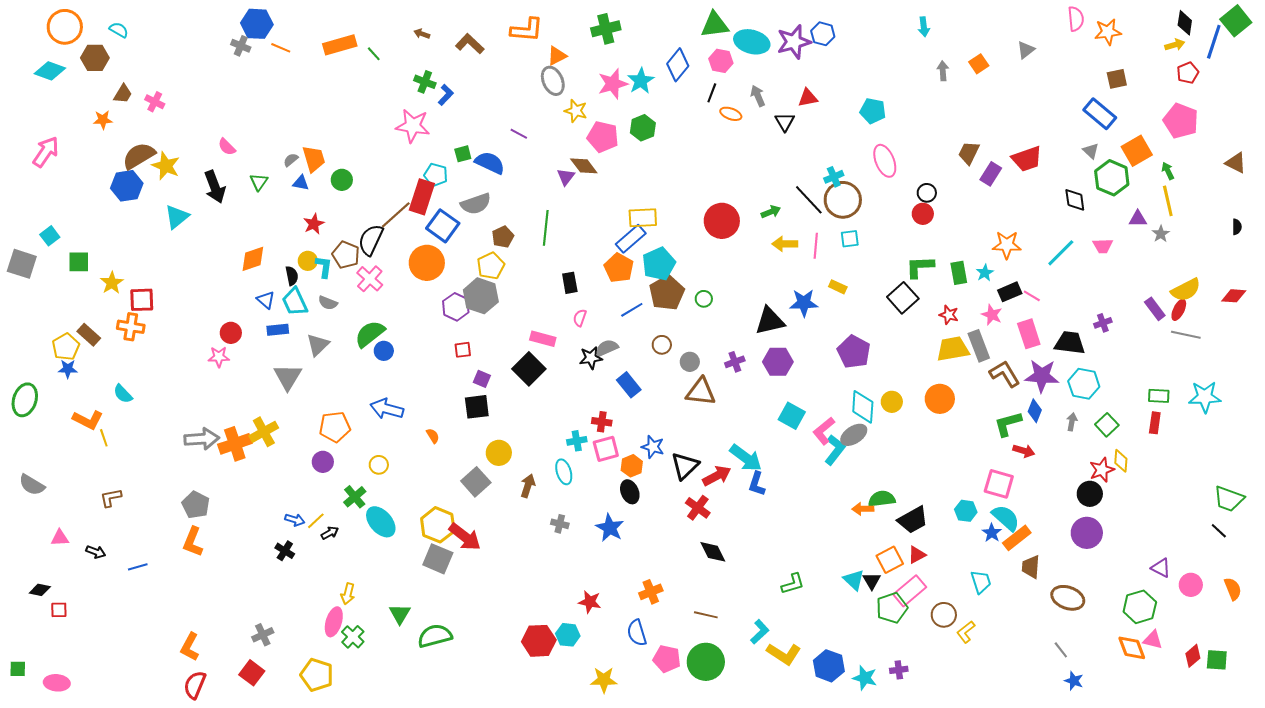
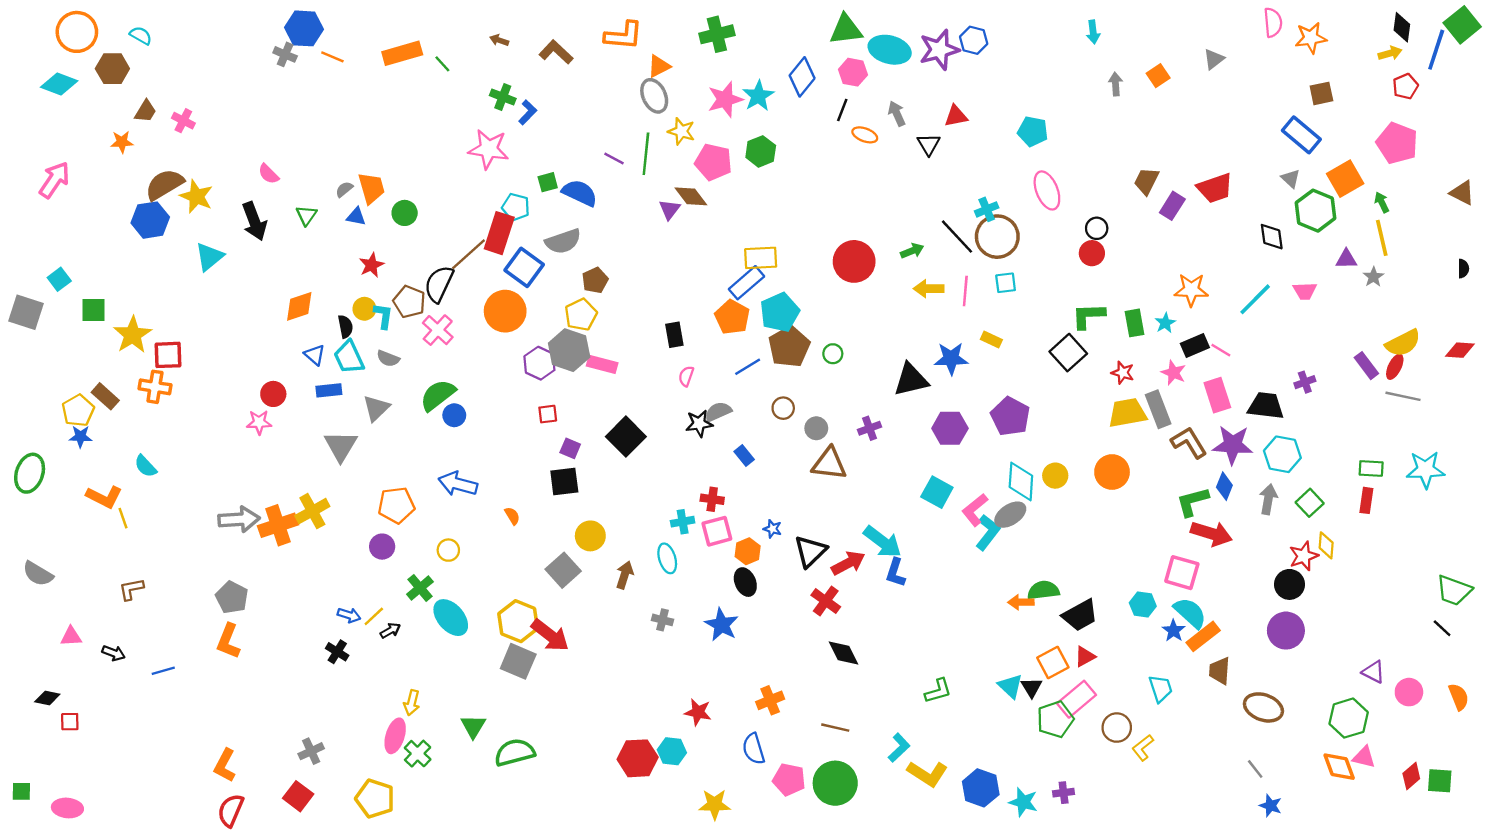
green line: (546, 228) -> (646, 154), moved
yellow star: (112, 283) -> (133, 335), size x1.4
pink rectangle: (543, 339) -> (602, 364), moved
purple hexagon: (778, 362) -> (950, 428), moved
blue rectangle: (629, 385) -> (744, 455), size x0.7
gray arrow: (1072, 422) -> (1268, 499), size x1.4
blue star: (653, 447) -> (773, 529), size x0.7
red arrow: (1024, 451) -> (1211, 534), size x1.6

